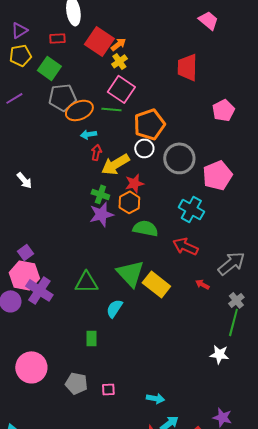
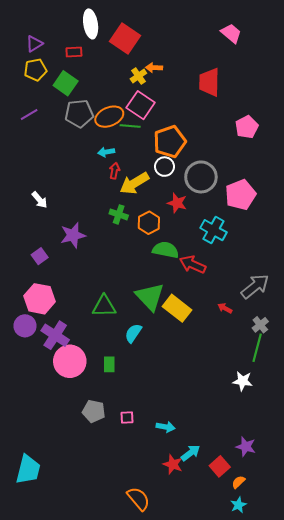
red square: (99, 41) -> (125, 39), moved
orange arrow: (118, 44) -> (154, 68), moved, turned -140
orange ellipse: (79, 110) -> (109, 117), moved
red star: (134, 183) -> (177, 203), moved, turned 30
purple star: (101, 214) -> (73, 235), moved
red arrow: (185, 246) -> (193, 264), moved
purple square: (25, 252) -> (40, 256), moved
purple cross: (39, 290) -> (55, 335), moved
pink circle: (31, 367) -> (70, 361), moved
cyan arrow: (155, 398) -> (166, 427), moved

